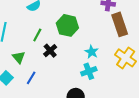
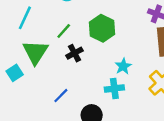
green triangle: (19, 57) -> (35, 52), size x1.6
blue line: (31, 78) -> (61, 96), moved

